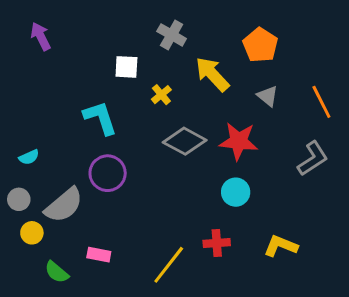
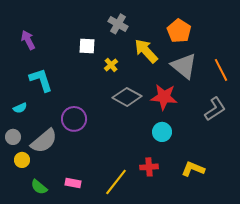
purple arrow: (41, 36) -> (28, 40), moved
gray triangle: (268, 96) -> (184, 66), size x1.8
cyan L-shape: (100, 118) -> (41, 80), moved
pink rectangle: (99, 255) -> (73, 183), moved

